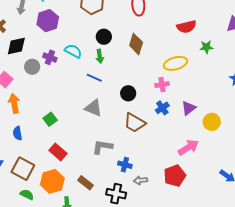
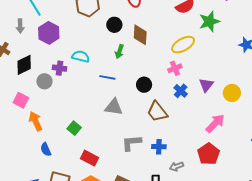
black circle: (104, 37) -> (114, 25), moved
green star: (206, 47) -> (209, 21), size x1.5
green arrow: (100, 56) -> (119, 51), moved, turned 40
brown trapezoid: (135, 123) -> (157, 112), turned 35
blue cross: (125, 165) -> (159, 147), moved

